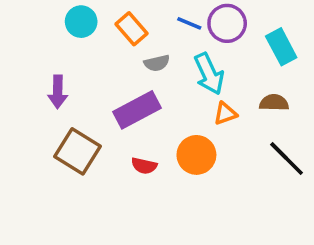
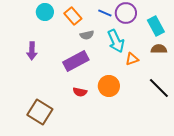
brown semicircle: (274, 103) -> (159, 49), moved
orange triangle: (225, 113) -> (132, 59), moved
brown square: (78, 151) -> (40, 112), moved

